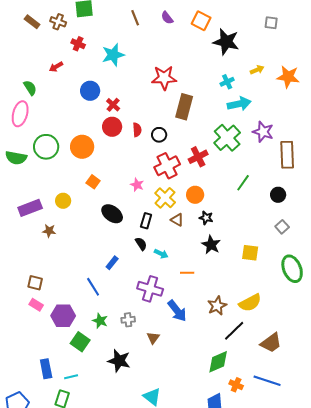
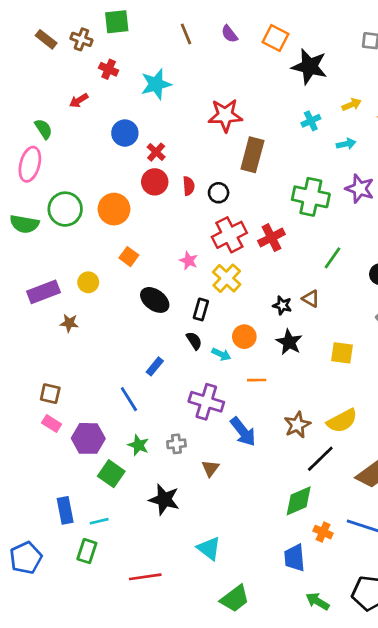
cyan arrow: (239, 104) -> (346, 144), moved, size x0.6
green cross: (227, 138) -> (311, 197), turned -36
red cross: (198, 157) -> (271, 238), moved
orange circle: (195, 195) -> (244, 337), moved
brown triangle: (177, 220) -> (311, 299), moved

